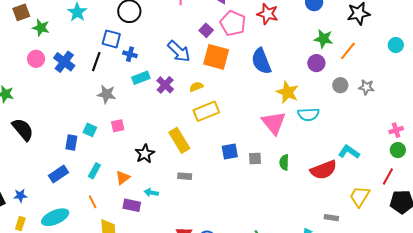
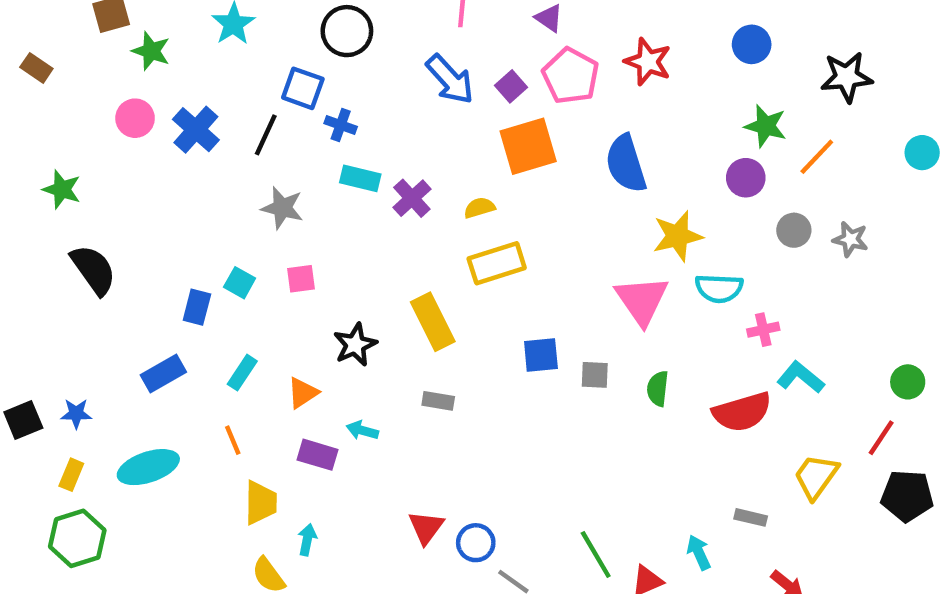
blue arrow: (179, 51) -> (450, 79), moved
orange square: (216, 57) -> (528, 146), turned -36
cyan rectangle: (141, 78) -> (360, 178), turned 30
yellow star: (288, 92) -> (678, 236), turned 30
pink cross: (396, 130) -> (763, 330), moved

